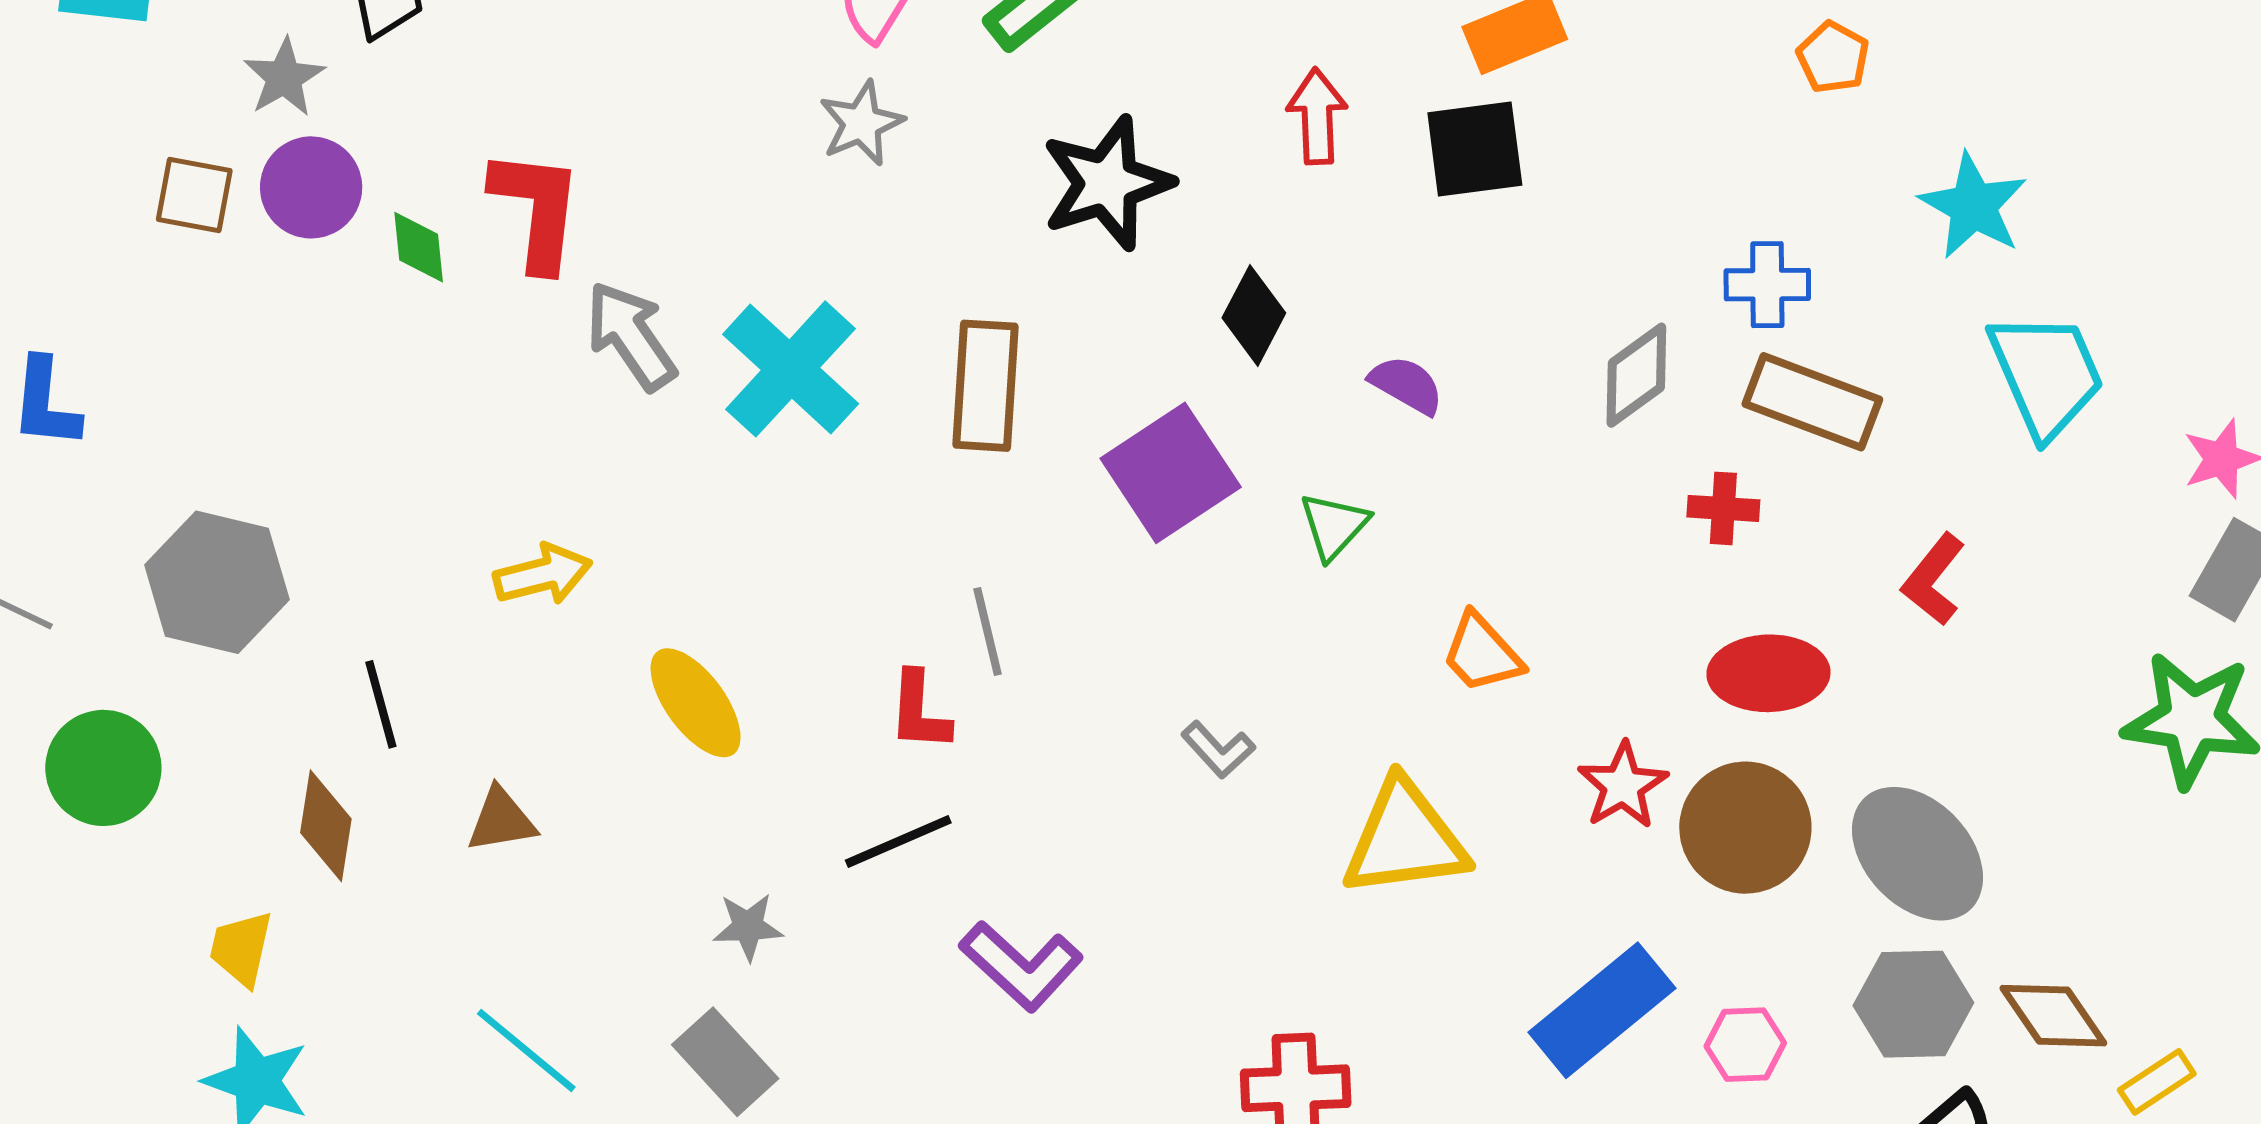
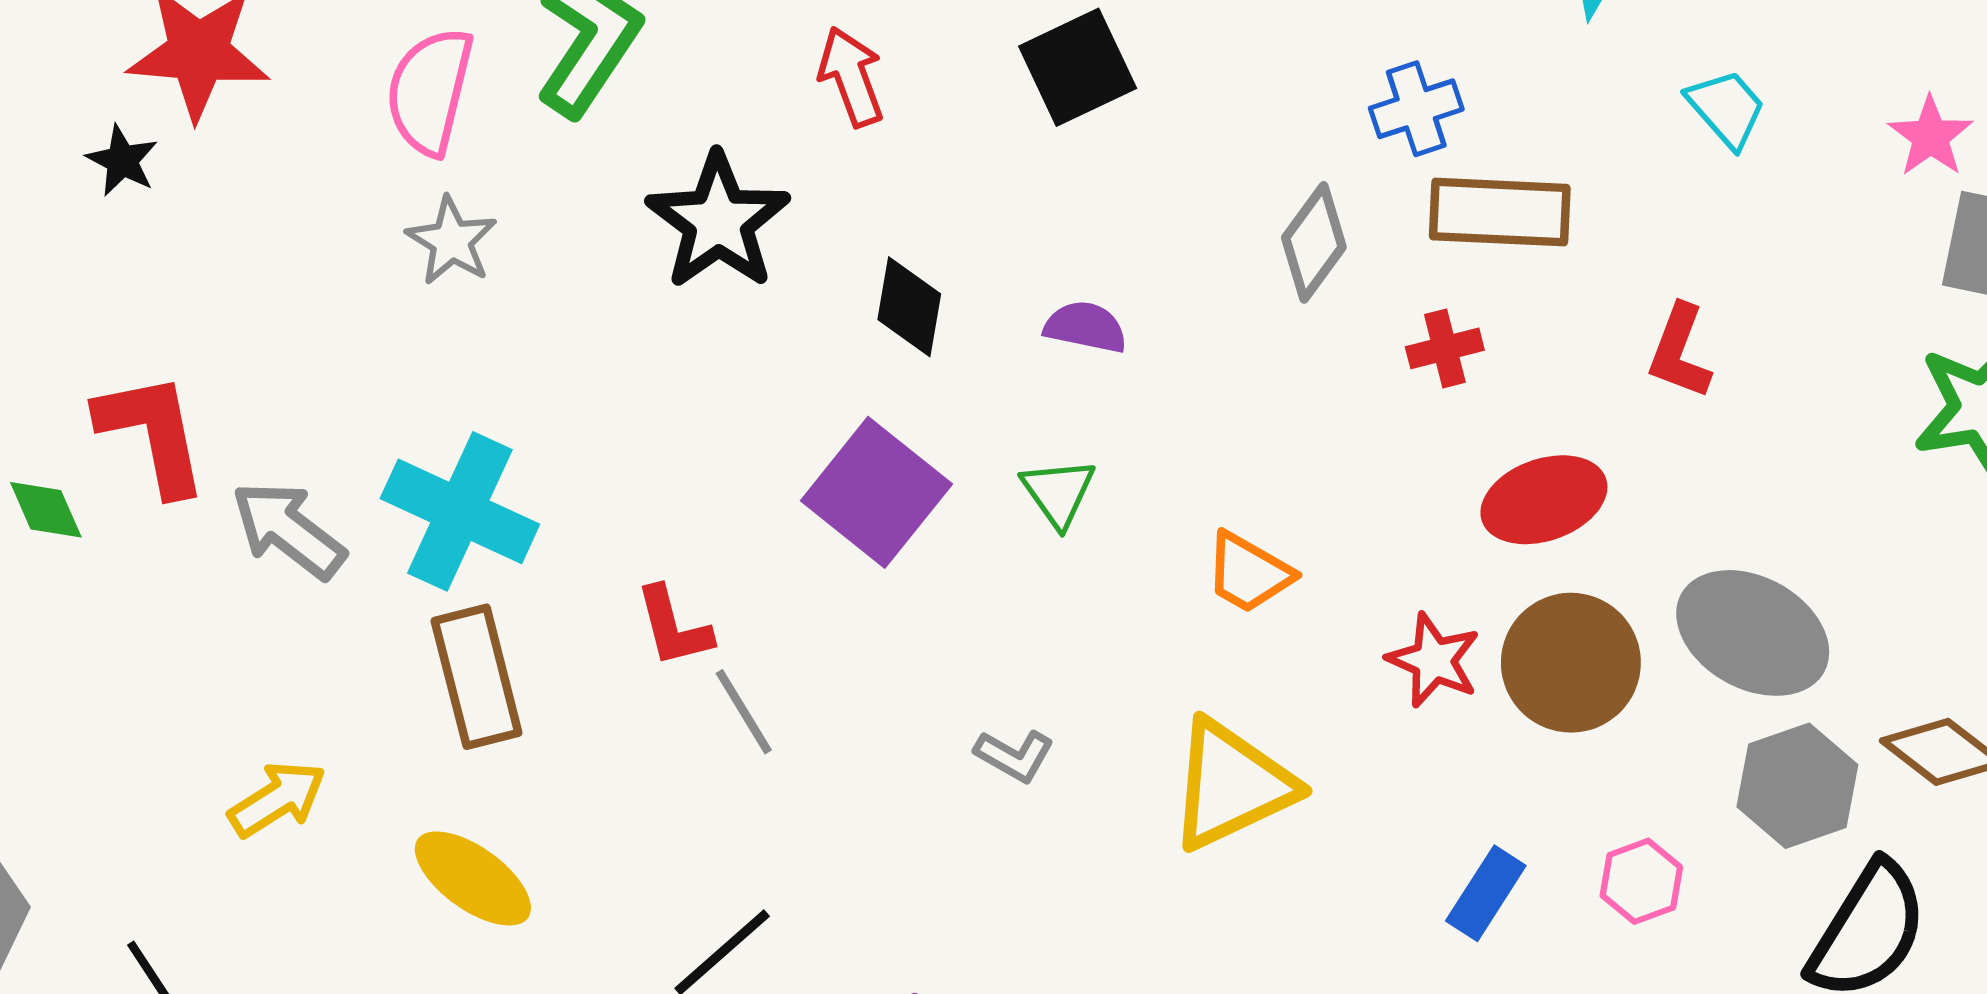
red arrow: (1317, 116) -> (851, 77), moved
cyan trapezoid: (2046, 374) -> (1726, 108), size x0.6
brown rectangle: (985, 386) -> (477, 677), moved
red L-shape: (919, 711) -> (674, 627), moved
blue rectangle: (1602, 1010) -> (1486, 893), size x0.6

